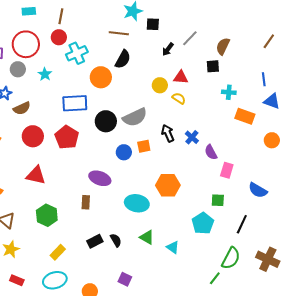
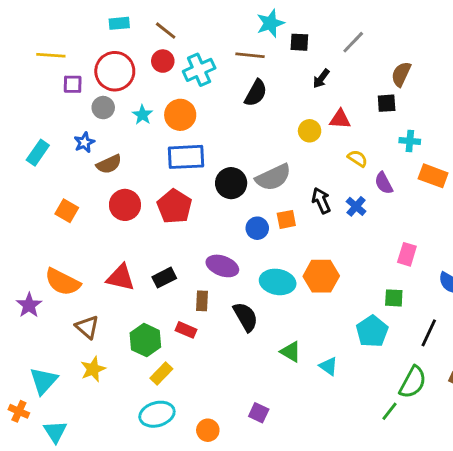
brown line: (61, 16) -> (166, 31), turned -63
gray line: (190, 38) -> (353, 42), moved
cyan cross: (77, 53) -> (199, 70), moved
orange circle: (101, 77) -> (180, 115), moved
yellow semicircle: (179, 98) -> (358, 158), moved
purple semicircle: (211, 152) -> (384, 183), moved
red triangle: (36, 175) -> (121, 278), moved
cyan ellipse: (137, 203) -> (278, 282), moved
green hexagon: (47, 215) -> (145, 340), moved
black semicircle: (116, 240) -> (246, 317), moved, size x1.5
black rectangle: (95, 241) -> (164, 278), moved
red rectangle: (17, 280) -> (186, 330), moved

